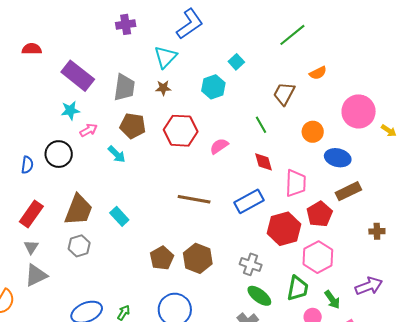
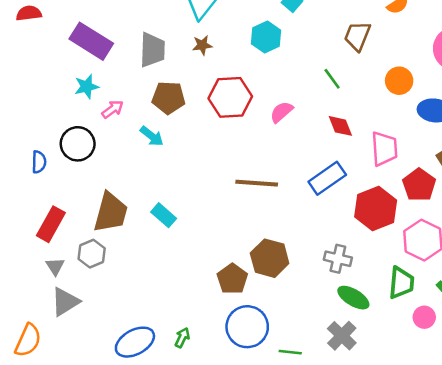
gray hexagon: (79, 246) -> (92, 254), moved
brown pentagon: (162, 258) -> (232, 279), moved

